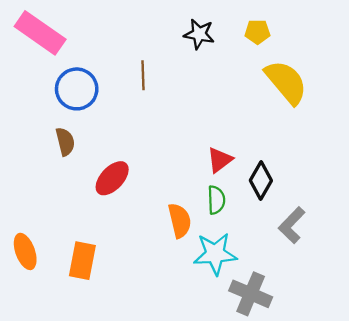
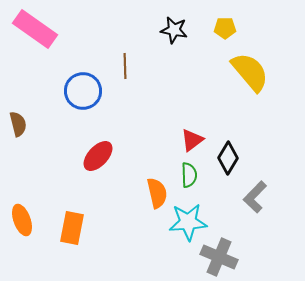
blue circle: (77, 89) -> (83, 91), moved
brown semicircle: (65, 142) -> (18, 124), moved

